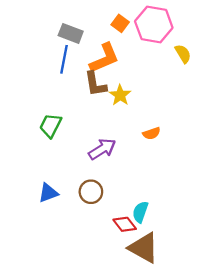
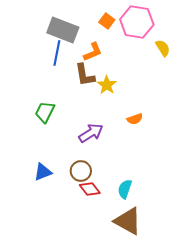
gray rectangle: (71, 33) -> (63, 30), size x1.4
orange L-shape: (104, 58) -> (93, 52), size x0.7
red diamond: (125, 224) -> (90, 189), moved

